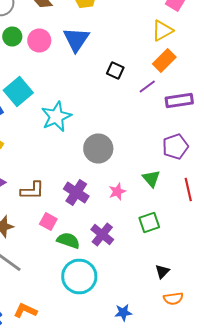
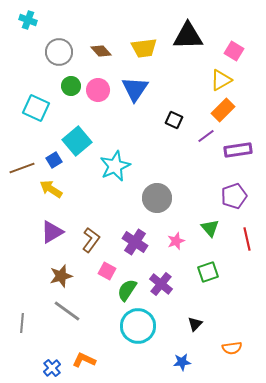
brown L-shape: (32, 190) -> (91, 240), turned -55
green semicircle: (68, 240) -> (127, 290), turned -75
black triangle: (162, 272) -> (195, 324), moved

